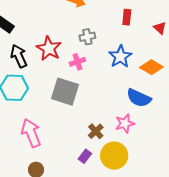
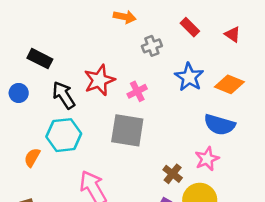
red rectangle: (127, 17) -> (190, 27), turned -42
gray cross: (87, 37) -> (152, 46), moved
red star: (49, 48) -> (99, 80), turned 30

